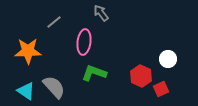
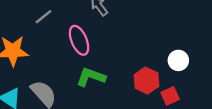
pink ellipse: (84, 42) -> (79, 40), turned -30

